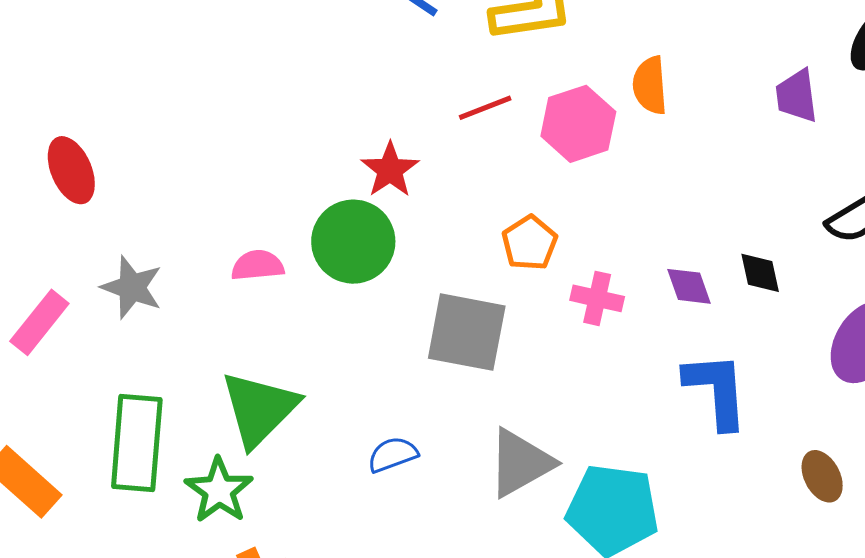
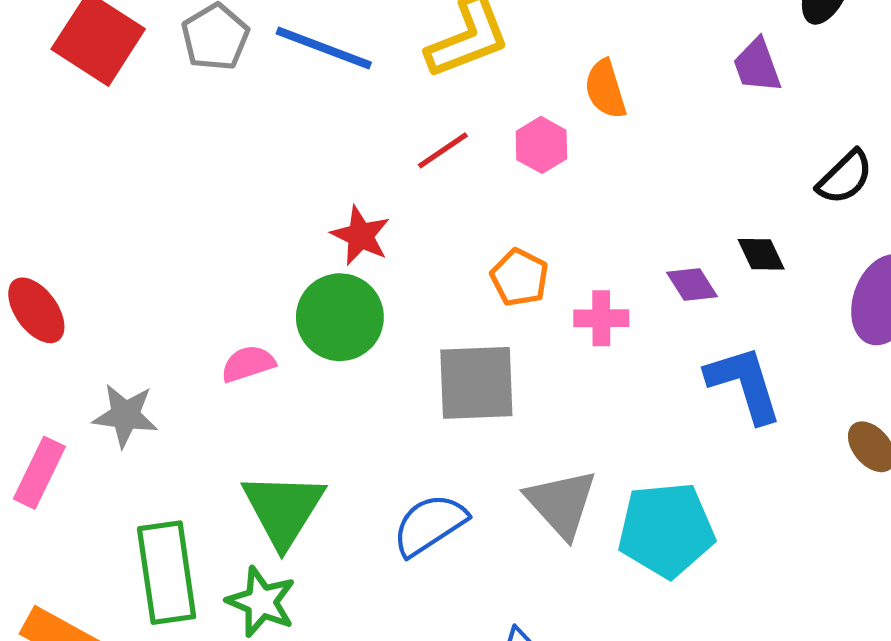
pink hexagon: (578, 124) -> (541, 145), size x0.7
blue semicircle: (393, 455) -> (430, 525), size x1.5
gray triangle: (520, 463) -> (561, 503), turned -30

